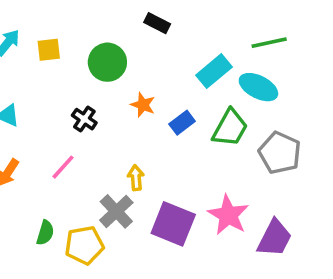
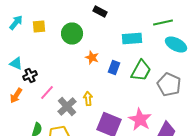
cyan rectangle: (214, 71) -> (132, 38), turned 36
cyan ellipse: (258, 87) -> (176, 44), moved
black cross: (84, 119) -> (30, 76), moved, turned 32
blue rectangle: (182, 123) -> (114, 68), turned -32
gray cross: (116, 211) -> (67, 106), moved

